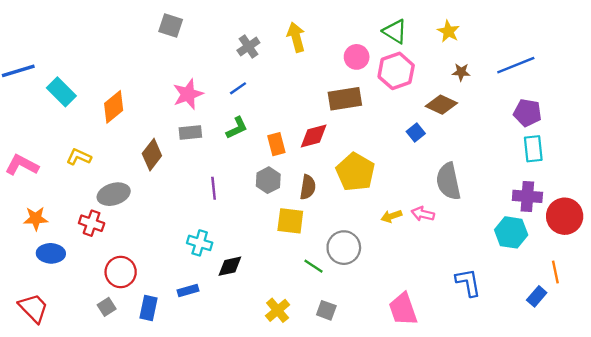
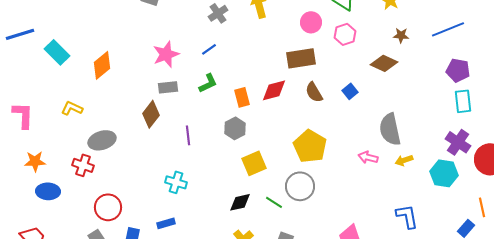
pink hexagon: (396, 71) -> (345, 34), size x0.7
blue square: (416, 133) -> (350, 91), moved
brown diamond: (152, 155) -> (151, 114), moved
pink L-shape: (22, 165) -> (23, 115), turned 64
yellow pentagon: (355, 172) -> (310, 146), moved
brown semicircle: (308, 187) -> (314, 92), moved, turned 140
purple cross: (527, 196) -> (458, 142), turned 30
yellow arrow: (391, 216) -> (404, 160), moved
yellow square: (290, 221) -> (254, 163), turned -30
black diamond: (230, 266) -> (240, 202), moved

